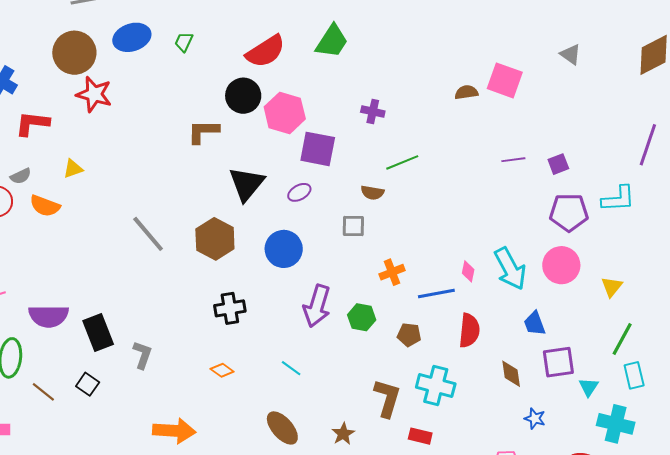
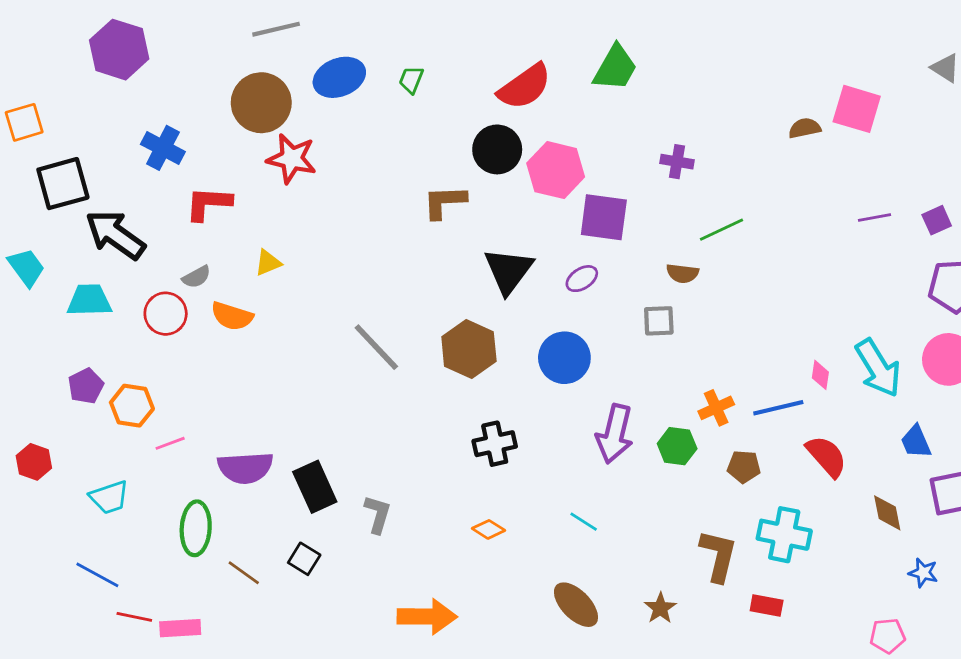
orange cross: (392, 272) -> (716, 408), moved
red semicircle: (469, 330) -> (826, 456), turned -44

